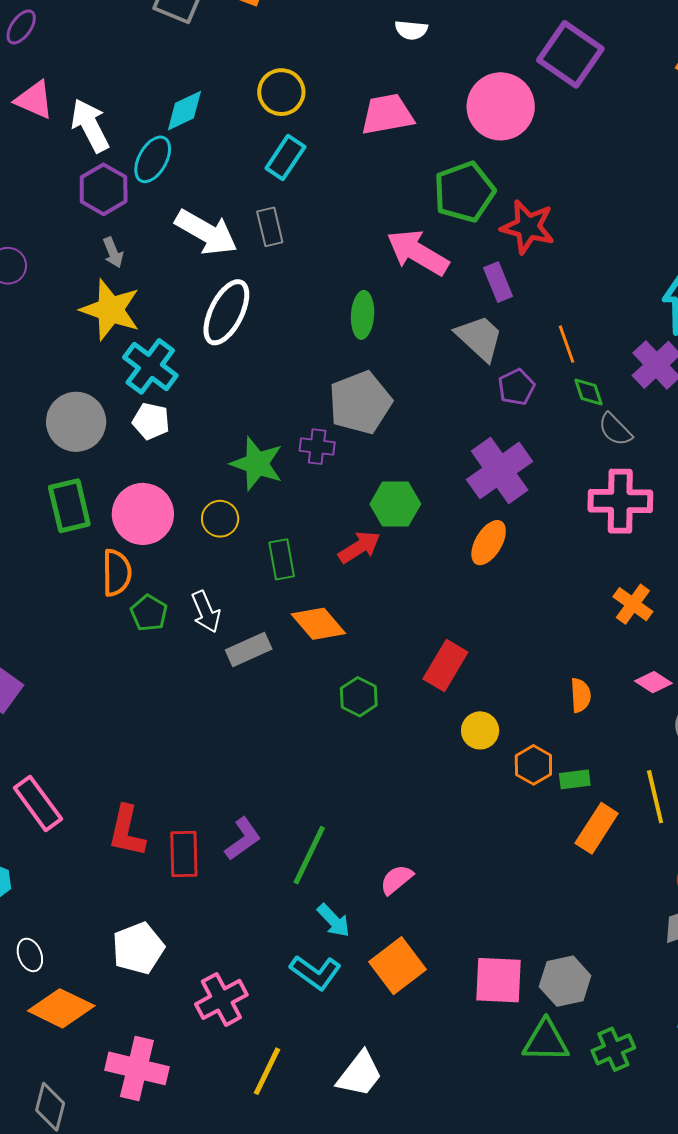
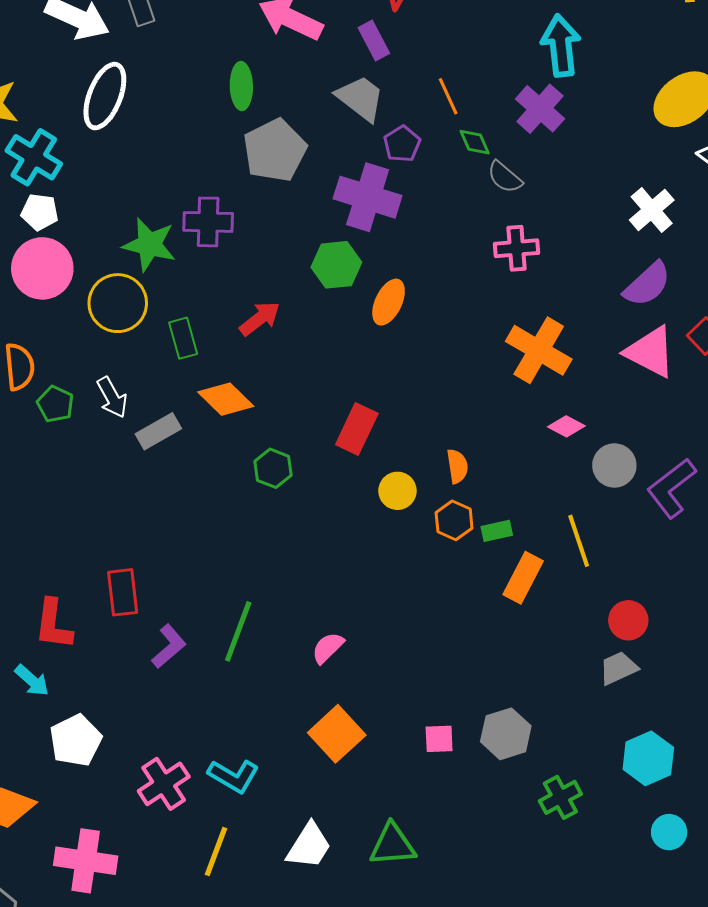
gray pentagon: (360, 403) -> (275, 150), moved
purple cross: (317, 447) -> (208, 222), size x1.4
purple cross: (500, 470) -> (368, 197), moved, turned -32
pink cross: (620, 501) -> (517, 248), size x0.7
green hexagon: (395, 504) -> (336, 265), moved
pink circle: (143, 514) -> (42, 268), moved
yellow circle: (220, 519) -> (118, 303), size x1.6
orange cross: (633, 604) -> (539, 350), size x1.6
orange semicircle: (581, 695) -> (457, 466), moved
purple L-shape: (243, 839) -> (169, 646), moved
red rectangle: (184, 854) -> (123, 592), moved
cyan arrow: (334, 921) -> (32, 680), moved
cyan L-shape: (316, 972) -> (234, 776), moved
pink square: (498, 980) -> (439, 739), size x0.6
green triangle: (546, 1041) -> (393, 845), moved

